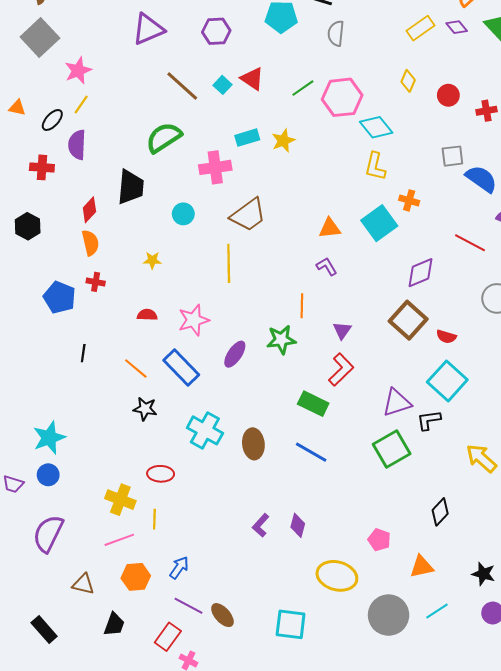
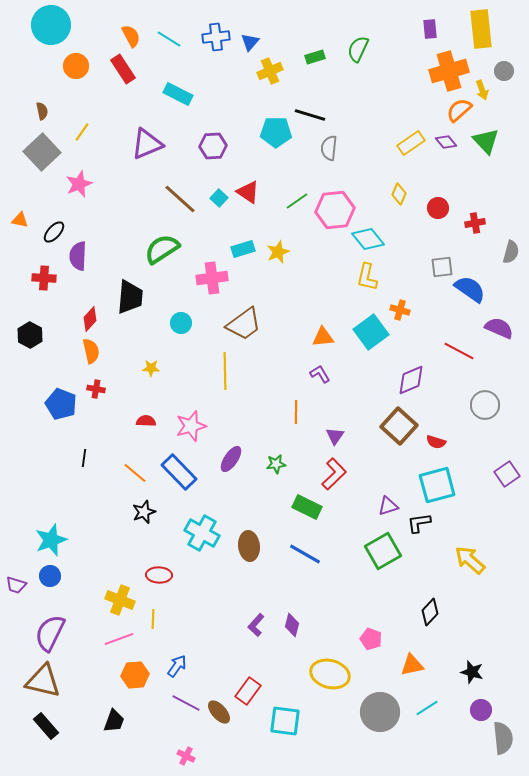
yellow line: (81, 105) -> (82, 132), moved
green star: (281, 340) -> (276, 464), moved, size x0.7
cyan square: (447, 381) -> (437, 485), turned 33
purple triangle: (397, 403) -> (388, 506), size x0.7
black star: (145, 409) -> (144, 512), turned -30
brown triangle: (83, 584) -> (43, 681), moved, size x1.6
red rectangle: (168, 637) -> (248, 691), moved

